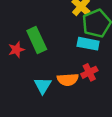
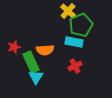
green rectangle: (37, 40) -> (31, 62), moved
orange semicircle: (68, 80) -> (45, 50), moved

